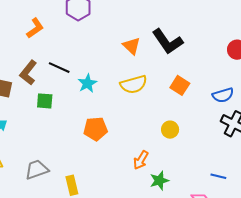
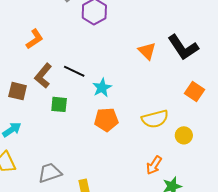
orange L-shape: (35, 28) -> (35, 39), moved
yellow semicircle: (134, 84) -> (155, 119), moved
orange pentagon: (95, 129) -> (106, 120), moved

